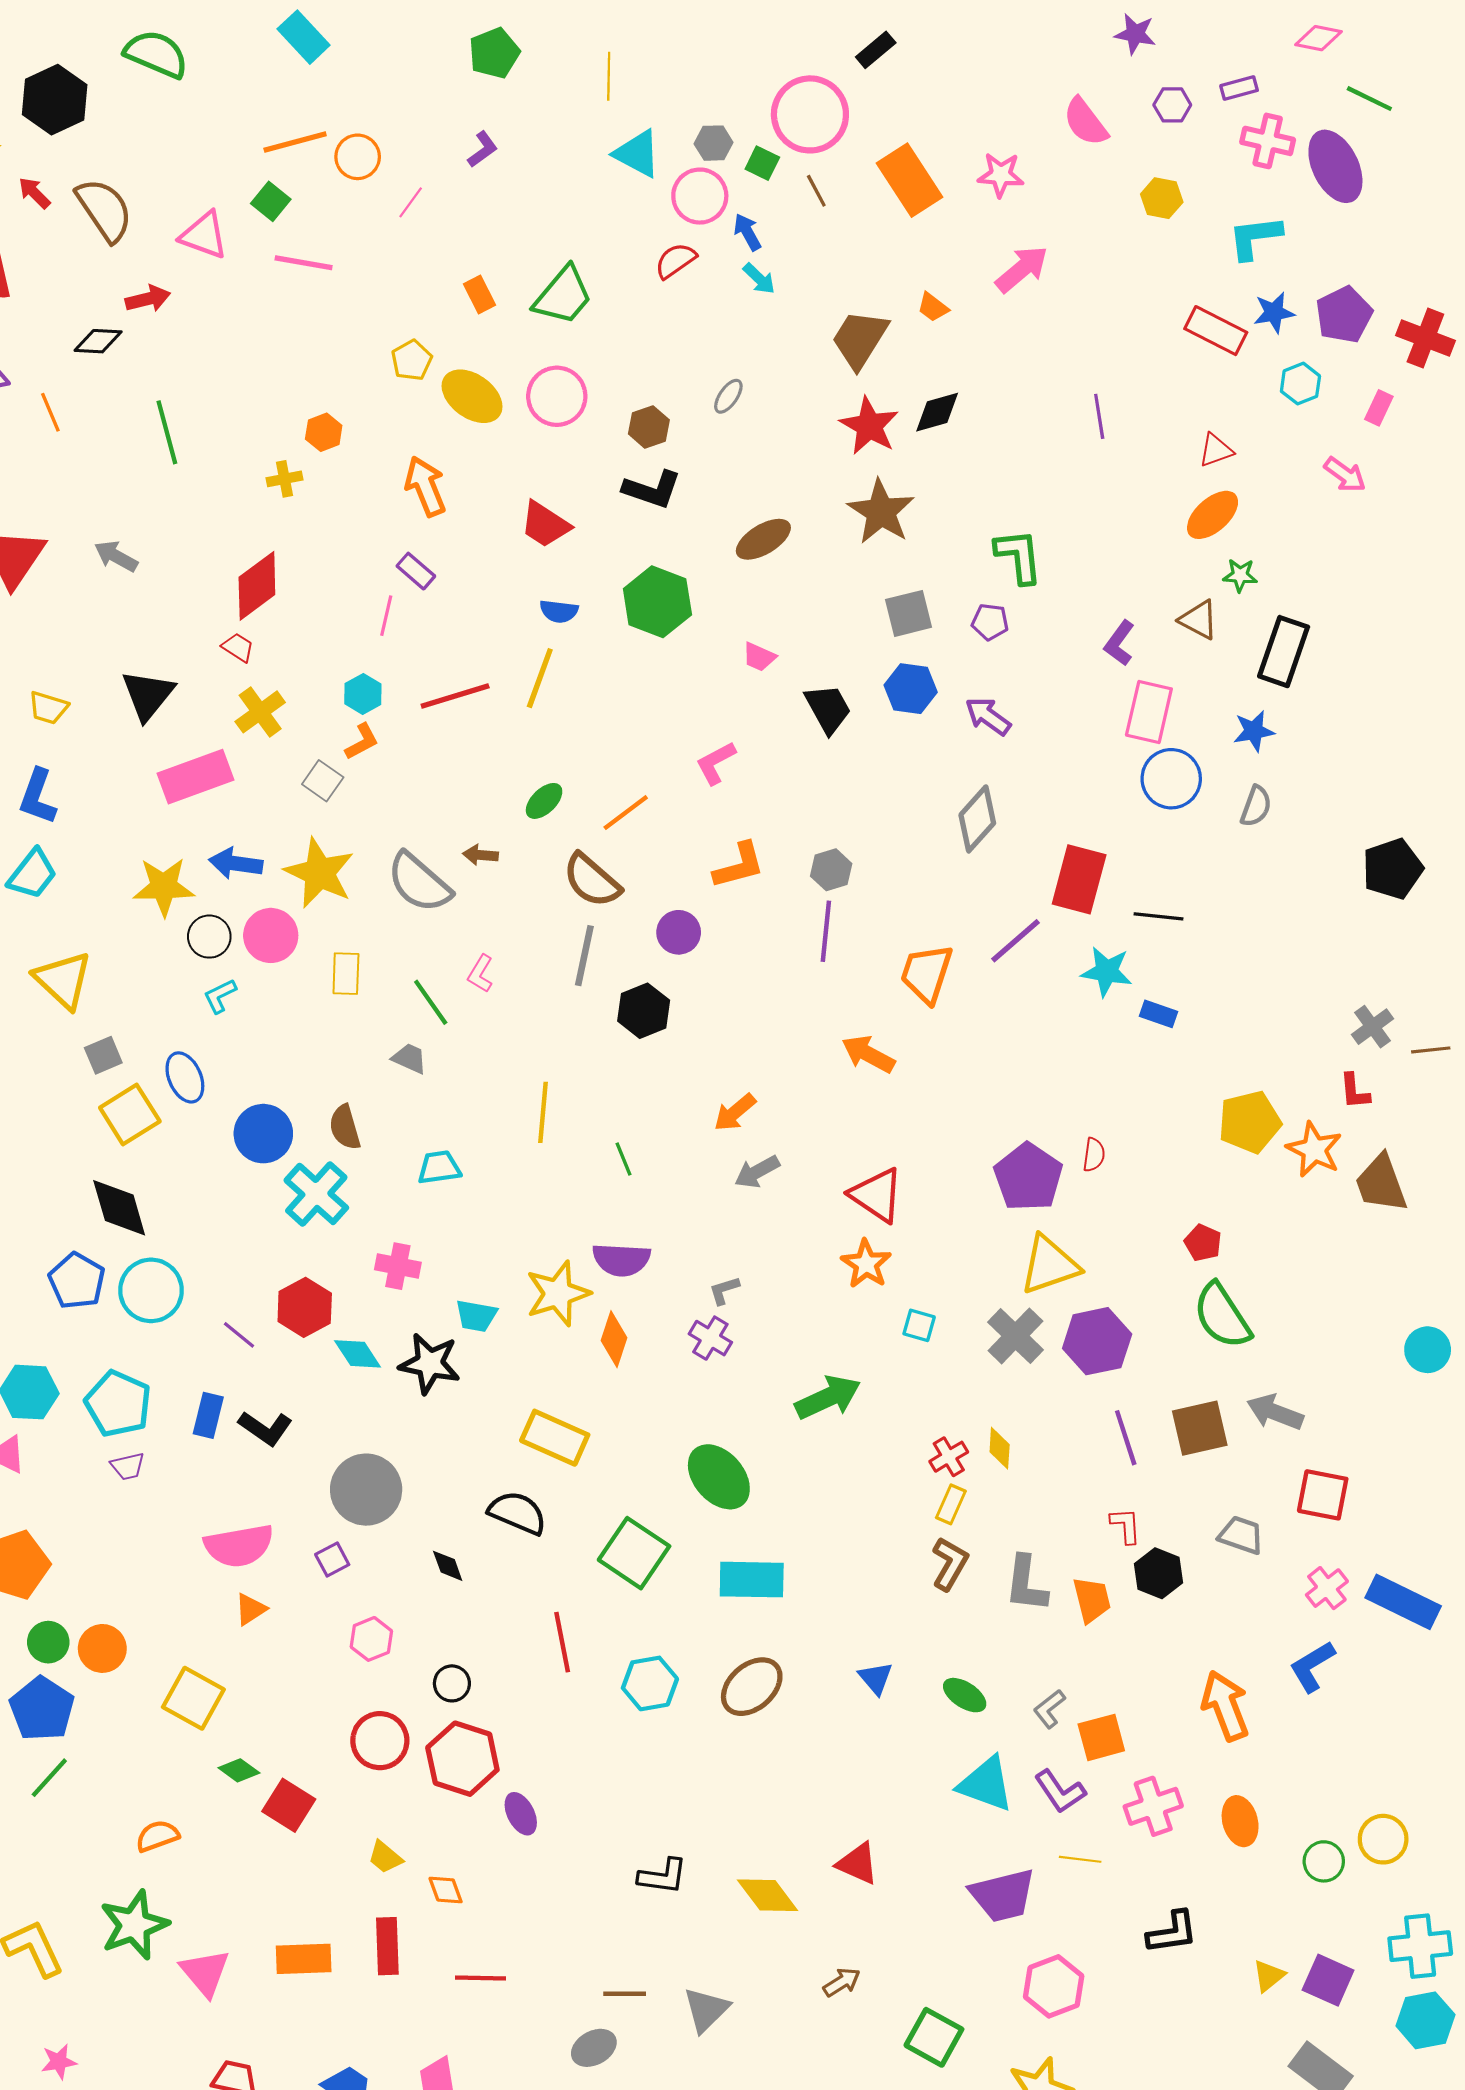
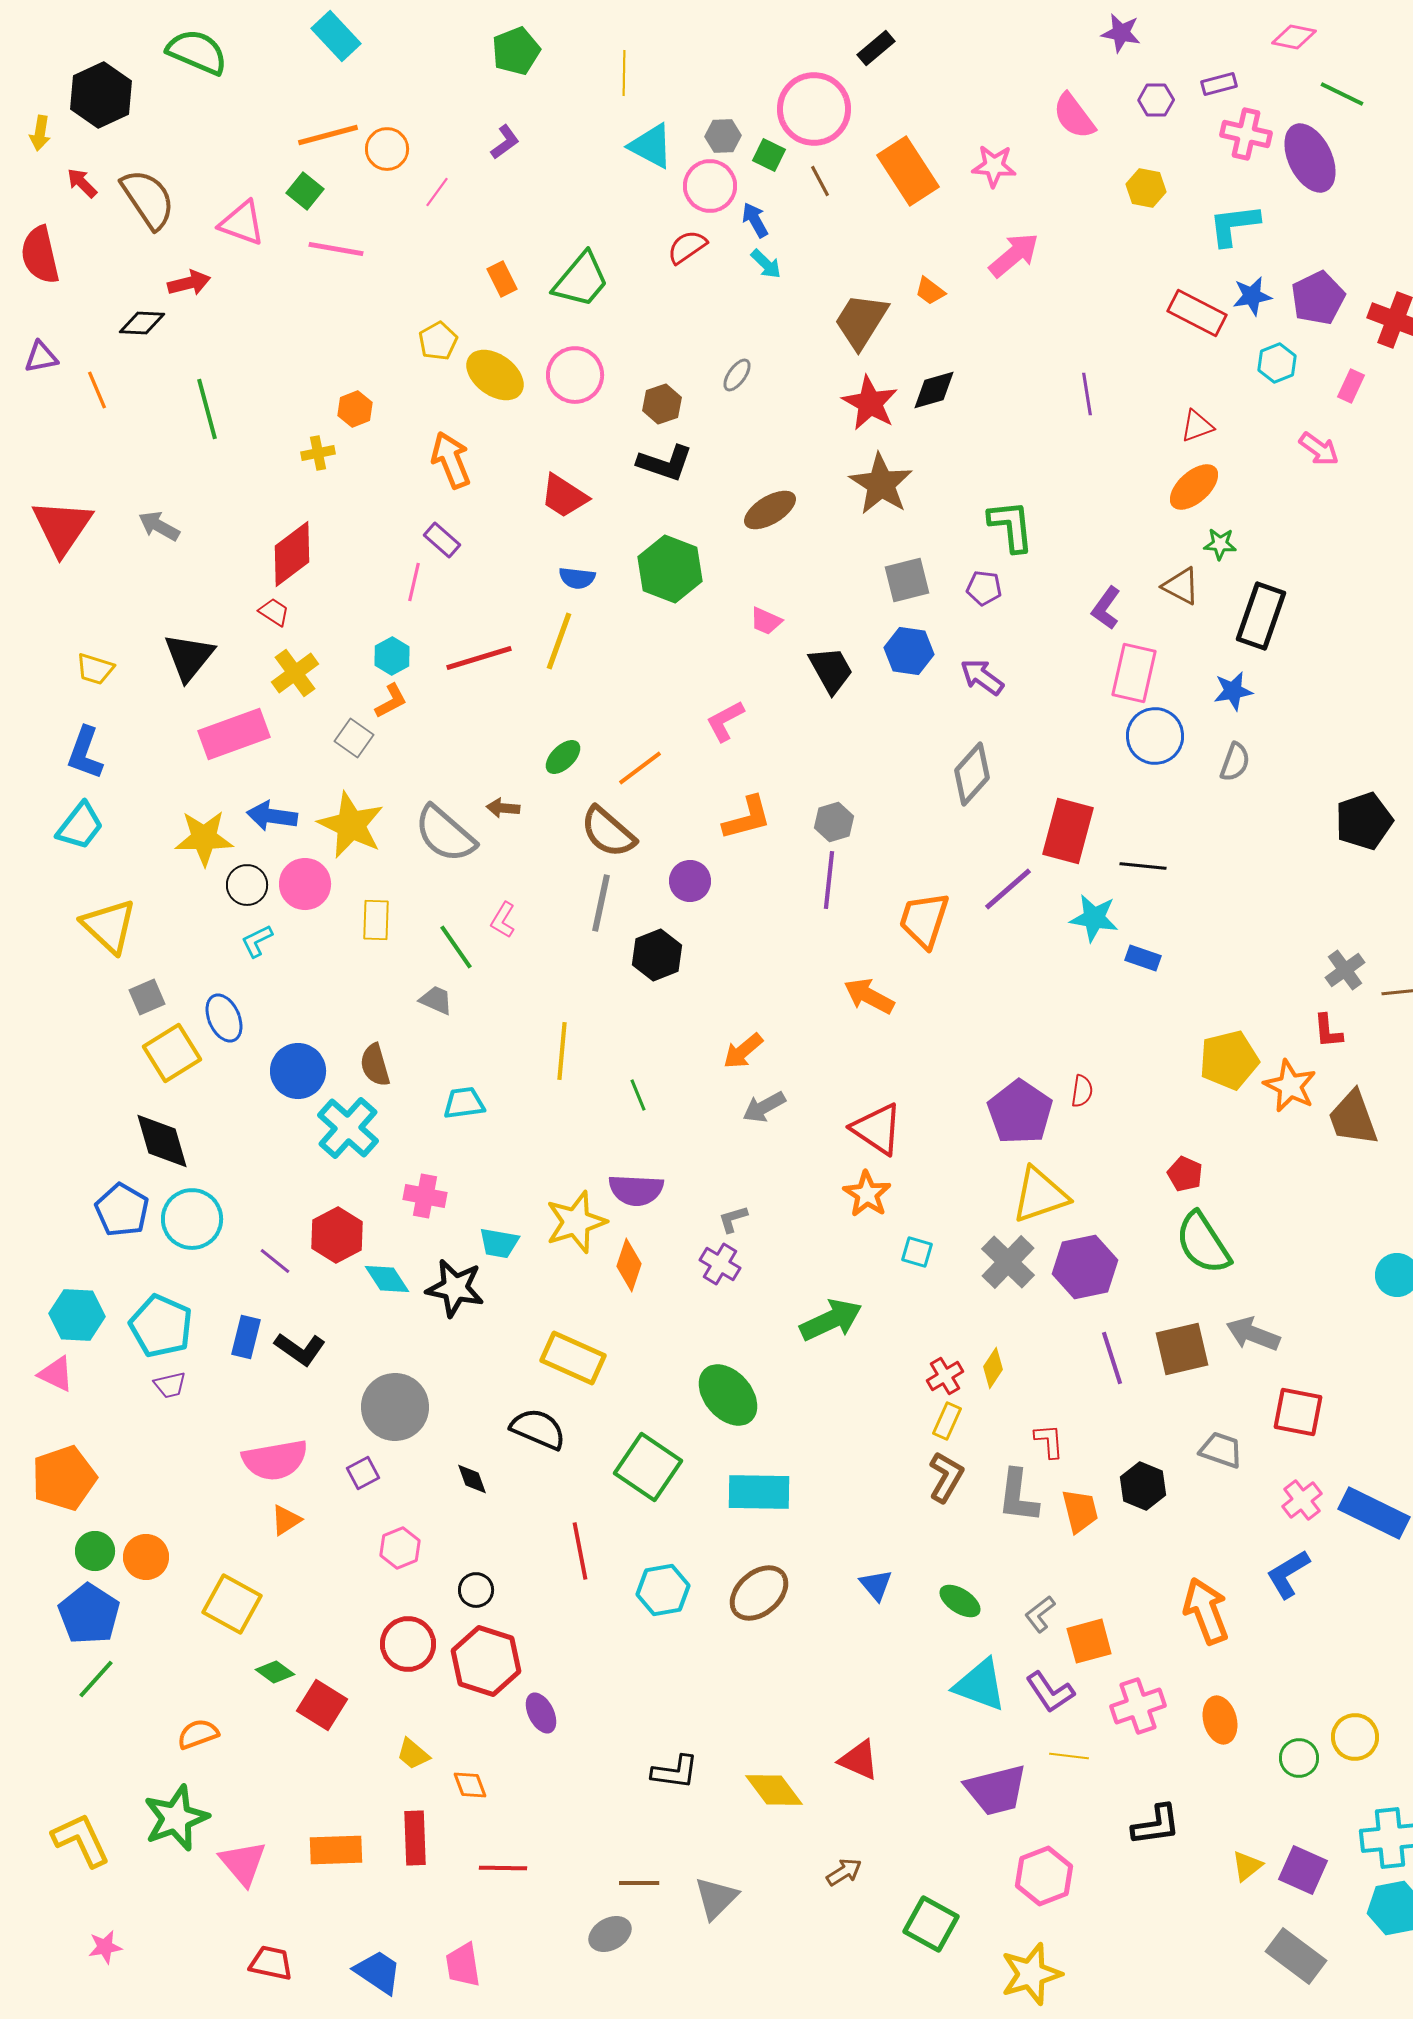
yellow diamond: (1000, 1448) -> (993, 1368), turned 30
red L-shape: (1126, 1526) -> (1049, 1441), moved

